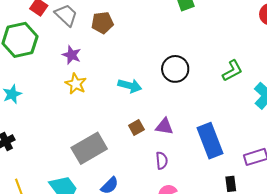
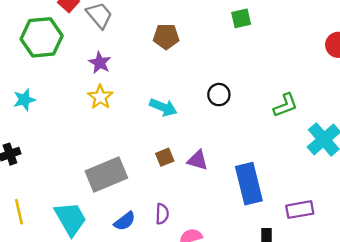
brown pentagon: (102, 23) -> (166, 37), moved
black circle: (175, 69) -> (219, 95), size x0.7
purple semicircle: (162, 161) -> (162, 214), moved

